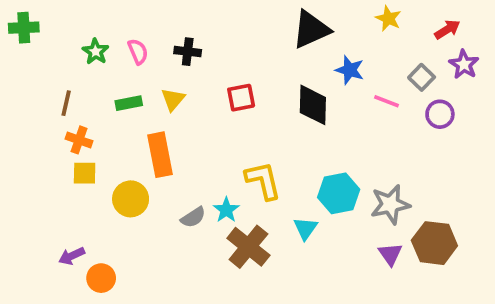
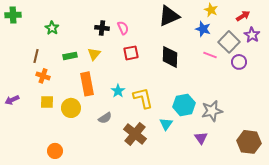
pink semicircle: (138, 52) -> (123, 28), moved
blue star: (350, 70) -> (203, 29), moved
gray square: (422, 77) -> (229, 42), size x1.5
yellow square: (85, 173) -> (47, 102), moved
cyan star: (226, 210) -> (118, 91), moved
brown hexagon: (434, 243) -> (249, 142), moved
purple triangle: (390, 254) -> (201, 138), moved
purple arrow: (72, 256) -> (12, 100), moved

